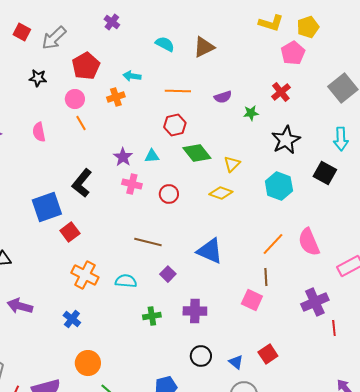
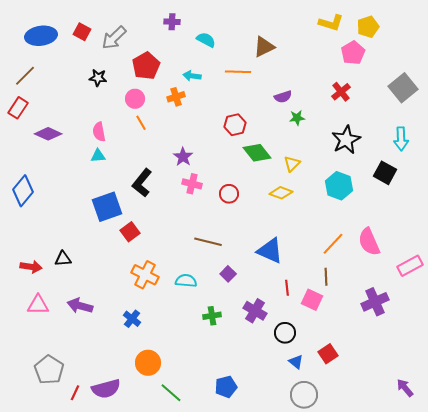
purple cross: (112, 22) -> (172, 22), turned -35
cyan semicircle: (165, 44) -> (206, 40), moved
orange line: (178, 91) -> (238, 72), moved
green star: (251, 113) -> (297, 118), moved
cyan triangle: (152, 156) -> (98, 156), moved
purple cross: (195, 311) -> (255, 311), turned 30
red line: (334, 328) -> (287, 288), moved
black circle: (201, 356) -> (285, 333), moved

